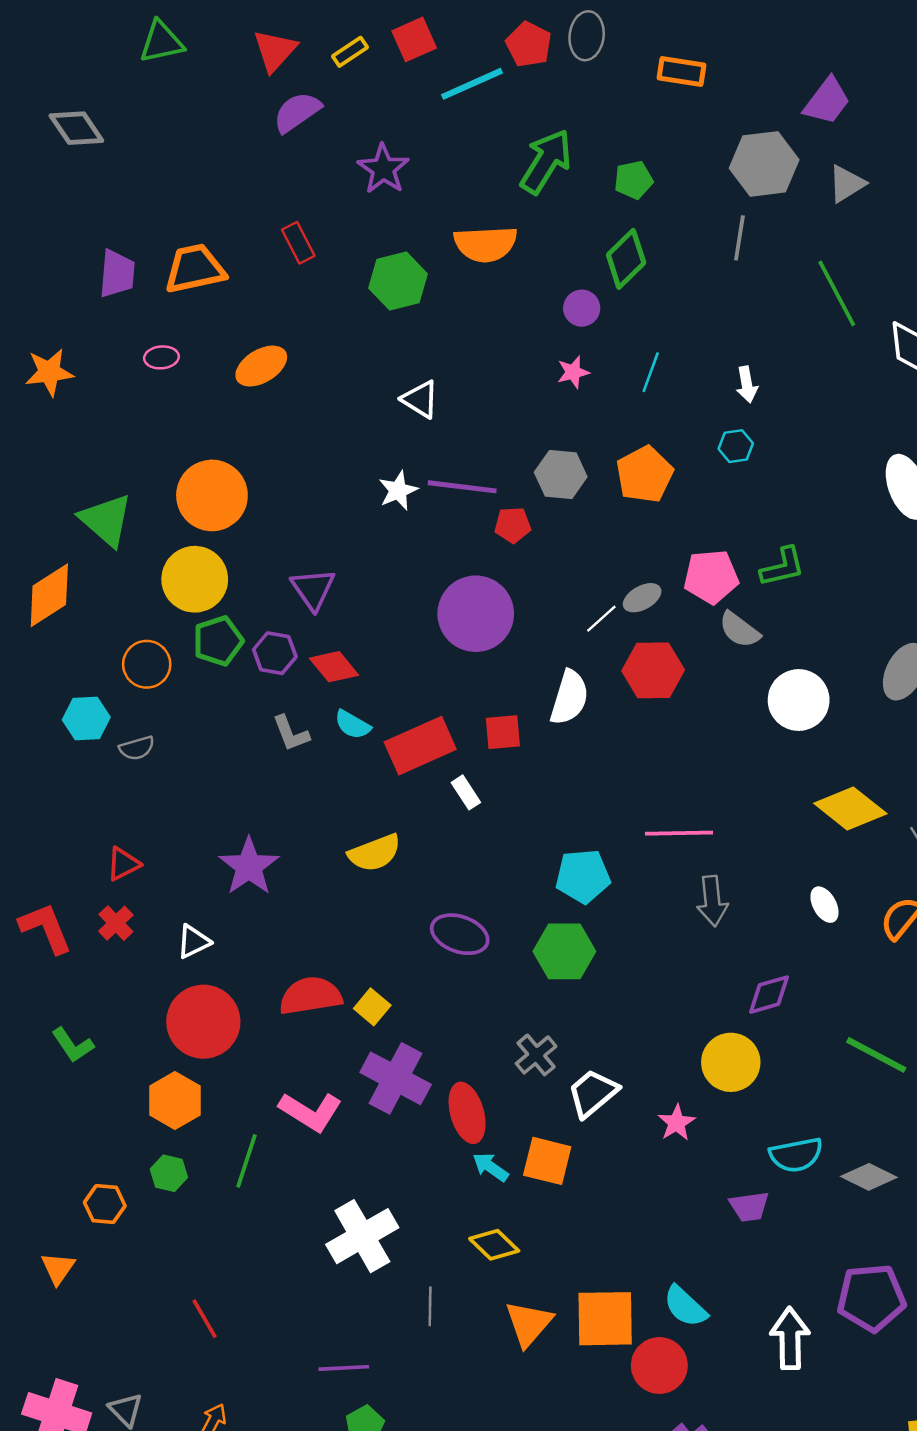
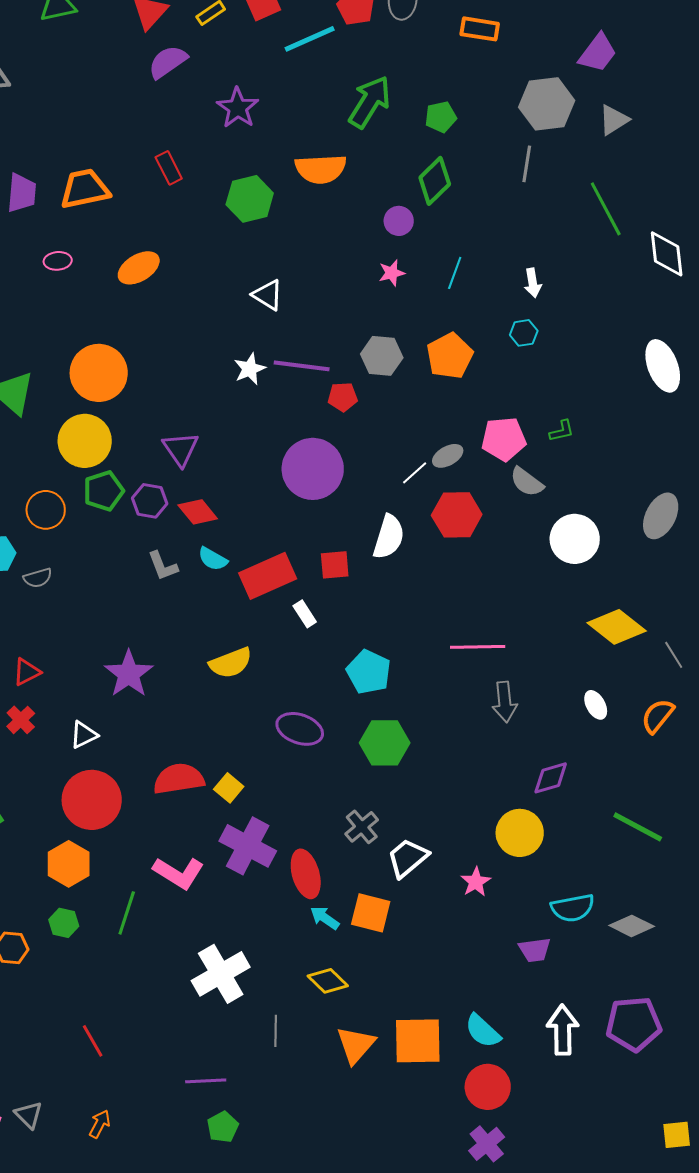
green L-shape: (783, 567) -> (562, 431), size x0.7
cyan pentagon: (583, 876) -> (369, 672), moved, turned 30
white arrow: (790, 1338) -> (563, 1030), moved
red circle: (659, 1366) -> (488, 1087), moved

